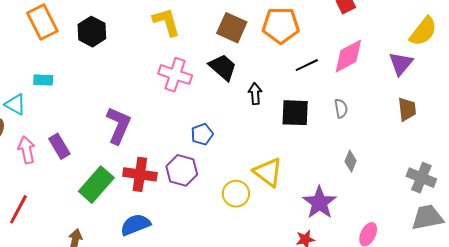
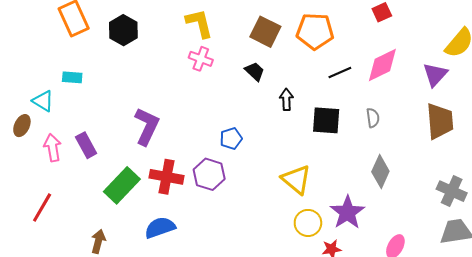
black trapezoid: (223, 67) -> (255, 71), size x0.7
pink cross: (175, 75) -> (201, 59), moved, size x0.7
brown trapezoid: (407, 109) -> (440, 121), size x1.5
gray diamond: (351, 161) -> (380, 171), size x1.5
yellow circle: (236, 194) -> (308, 223), moved

